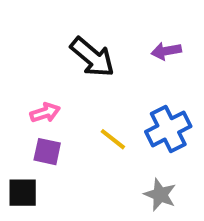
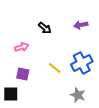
black arrow: (92, 57) -> (45, 28), size x0.6
pink arrow: (45, 113) -> (22, 47), moved

